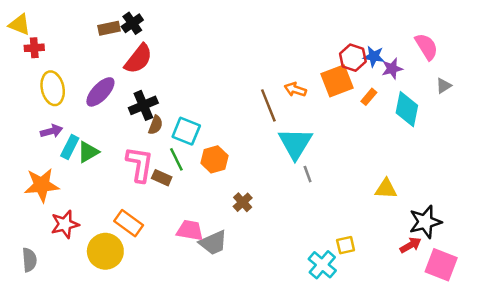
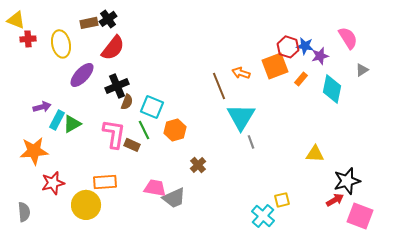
yellow ellipse: (53, 88) -> (61, 44), moved
orange rectangle: (129, 223) -> (105, 182), turned -40

